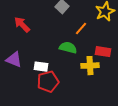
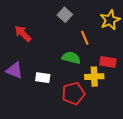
orange line: (81, 29) -> (85, 38), turned -64
red pentagon: (48, 82) -> (73, 93), moved

